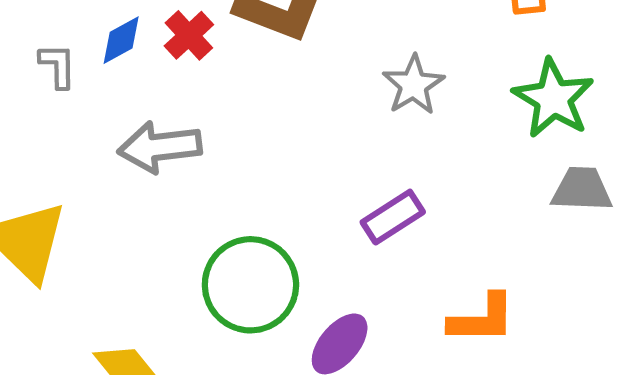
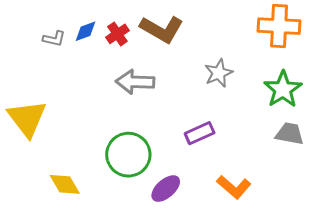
gray L-shape: (58, 66) -> (54, 39), turned 95
gray arrow: (160, 147) -> (135, 82), moved
orange L-shape: (482, 319) -> (234, 187), turned 32

